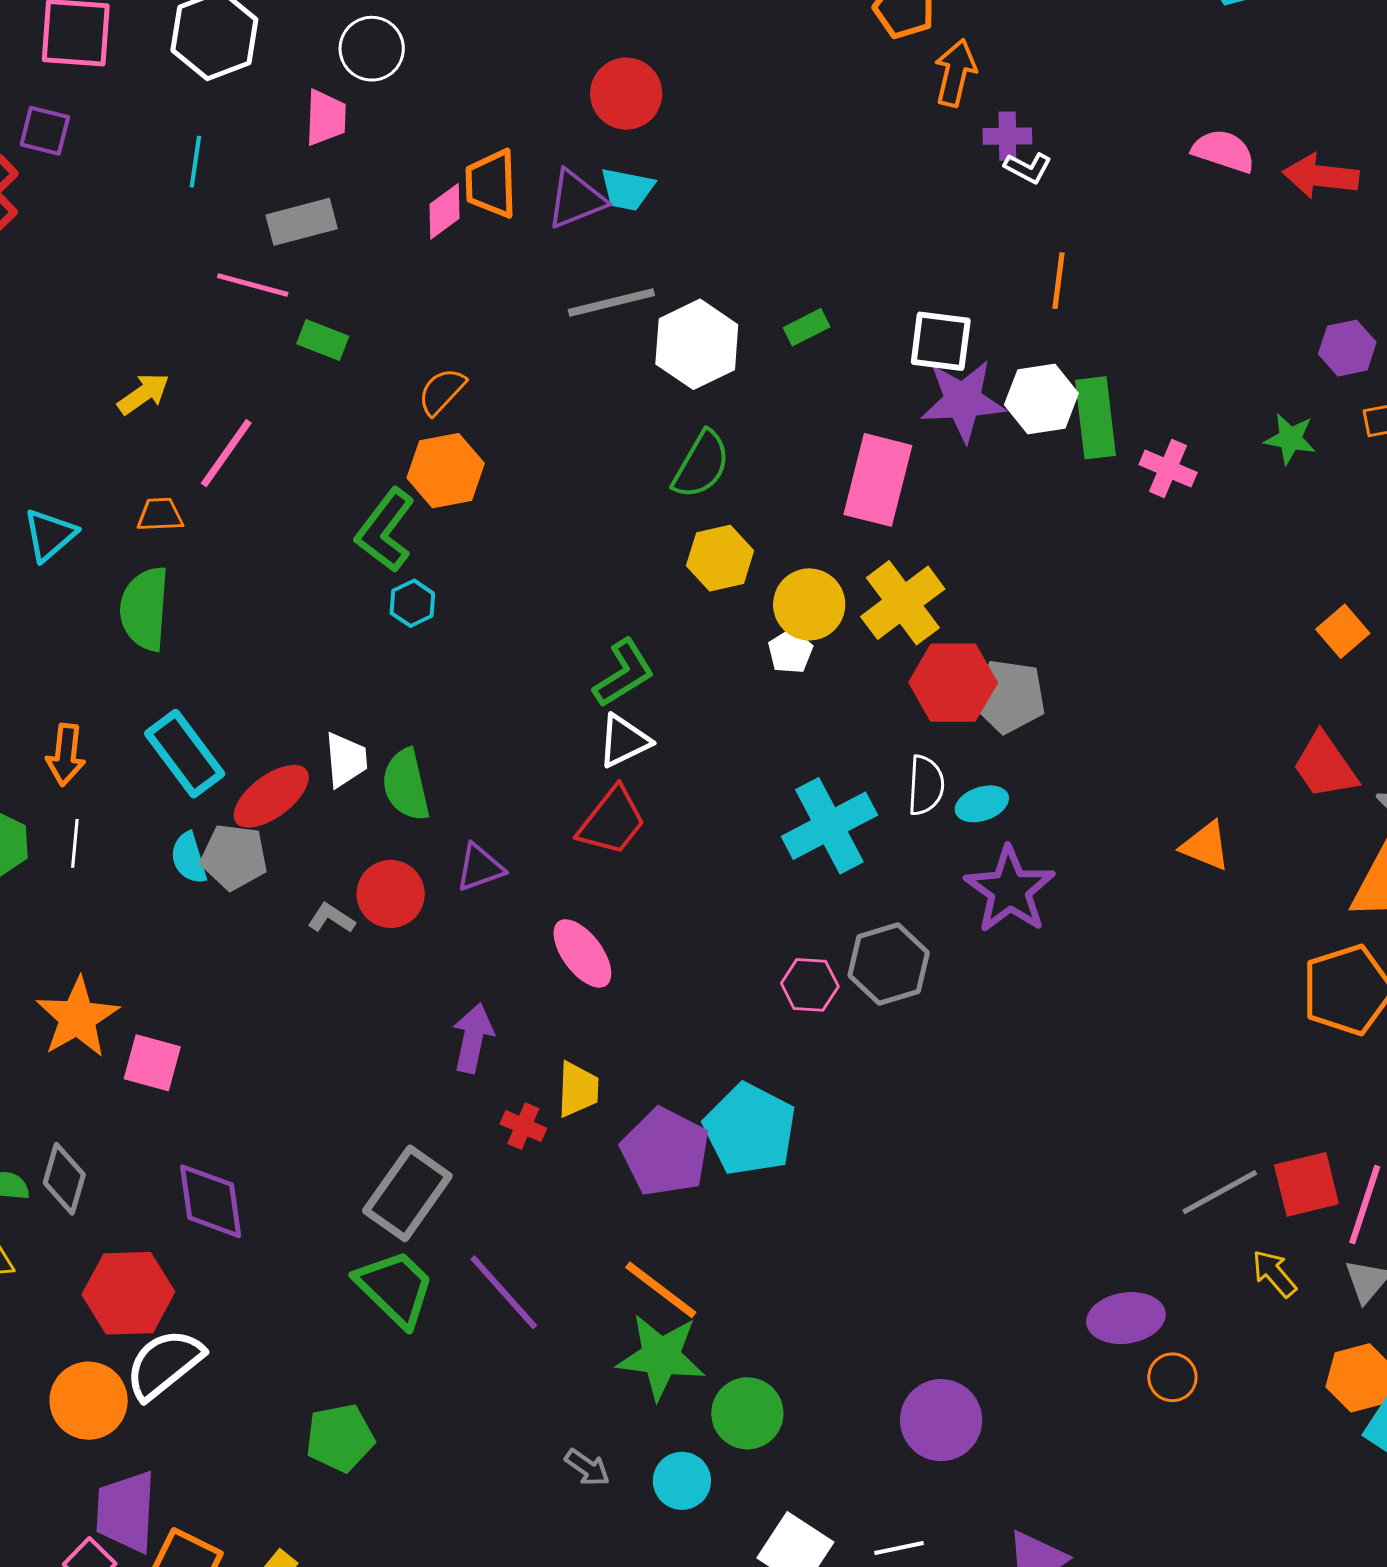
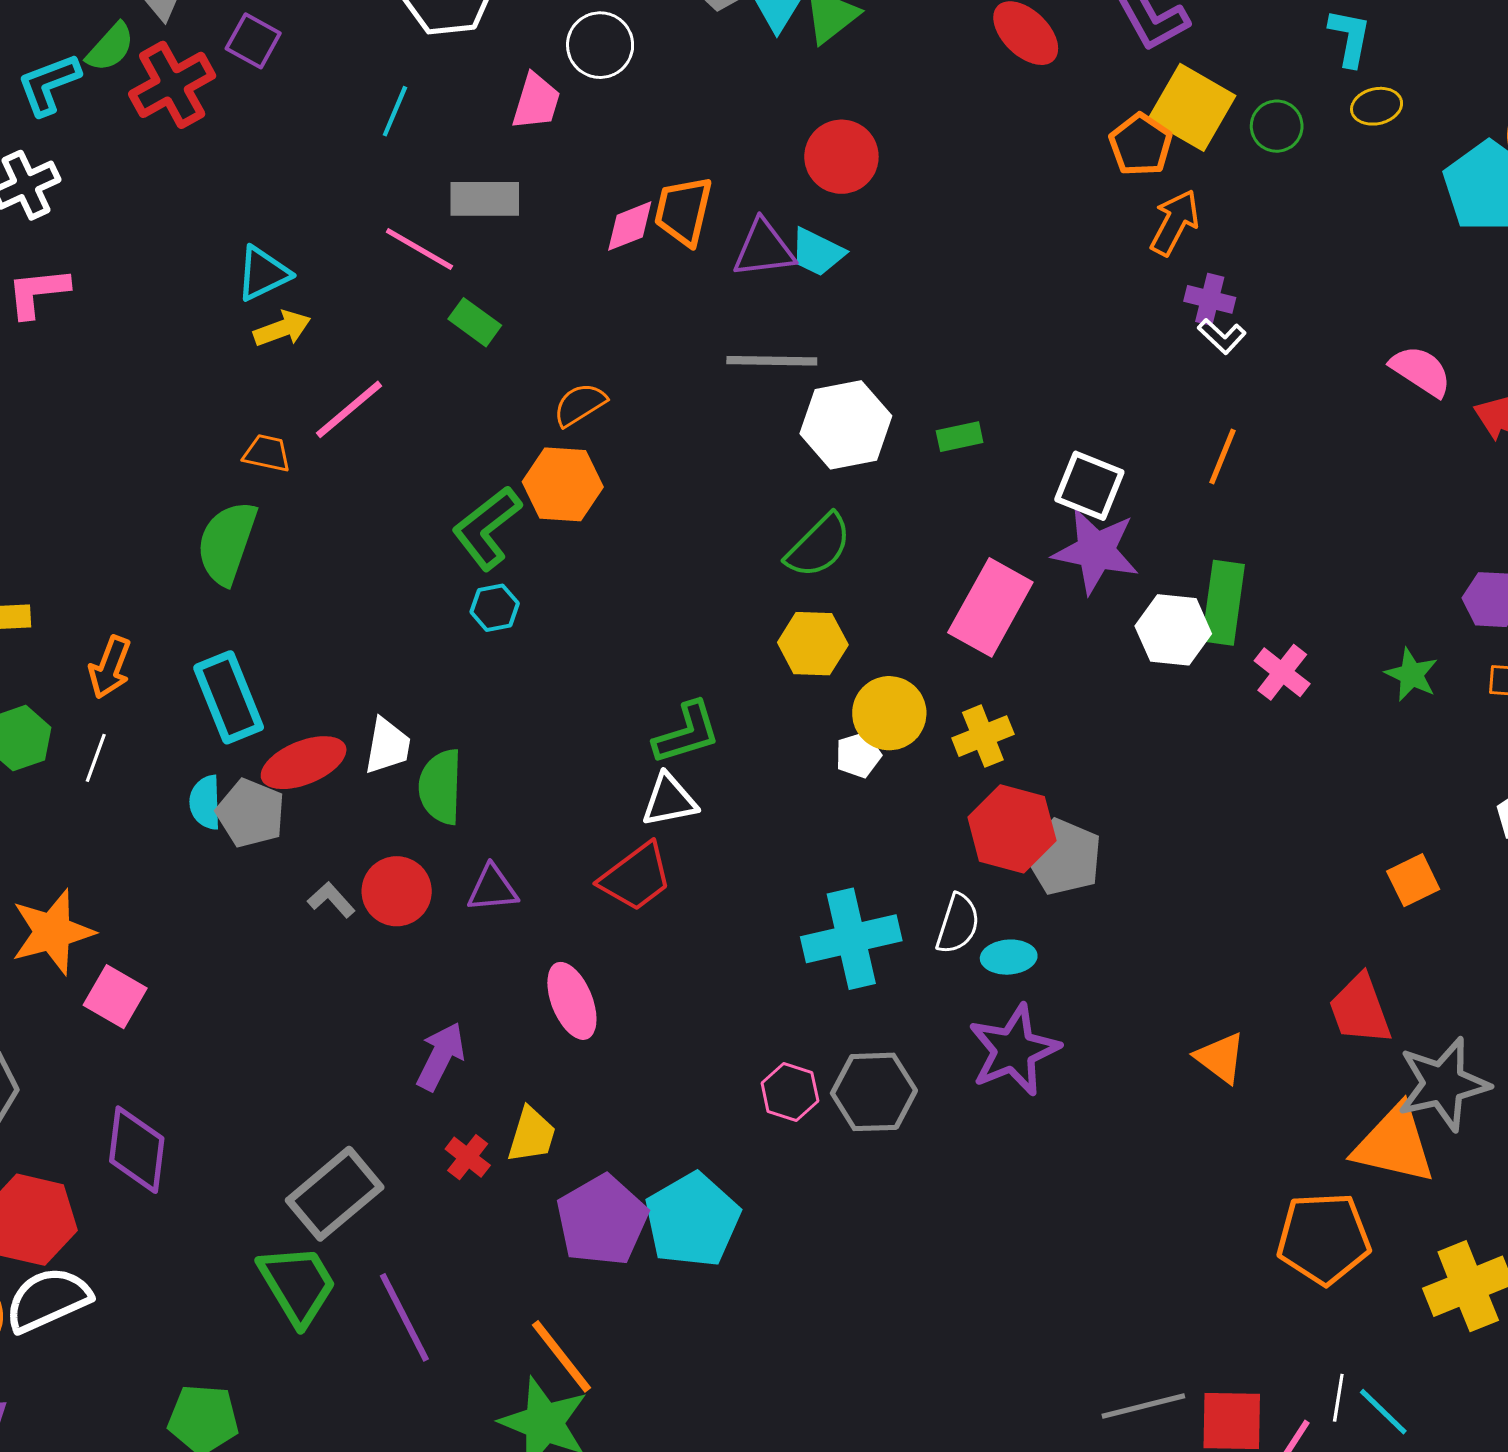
white hexagon: (1041, 399) -> (1173, 630), moved
cyan triangle: (50, 535) -> (263, 273), moved
yellow cross: (903, 603) -> (983, 736), size x0.7

